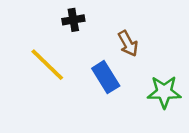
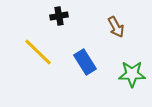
brown arrow: (128, 43) -> (116, 27), moved

